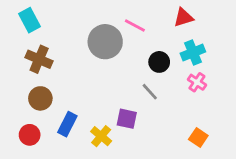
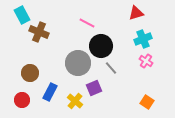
pink line: (135, 26) -> (87, 23), moved
gray circle: (105, 42) -> (78, 63), moved
brown cross: (39, 59) -> (39, 32), moved
black circle: (159, 62) -> (101, 46), moved, size x1.5
purple square: (127, 119) -> (94, 88), turned -35

